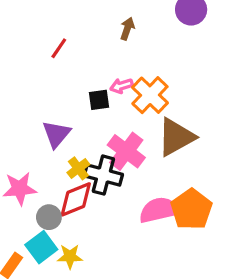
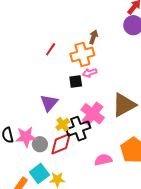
orange cross: (150, 95) -> (82, 54), moved, turned 30
black cross: (103, 175) -> (78, 129), turned -35
pink semicircle: (159, 210) -> (103, 160), moved, size x0.7
gray circle: (49, 217) -> (40, 144), moved

